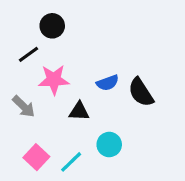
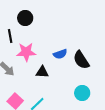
black line: (28, 54) -> (10, 36), turned -64
cyan circle: (109, 145) -> (82, 93), moved

